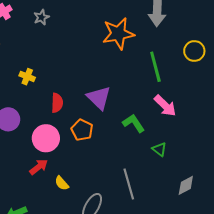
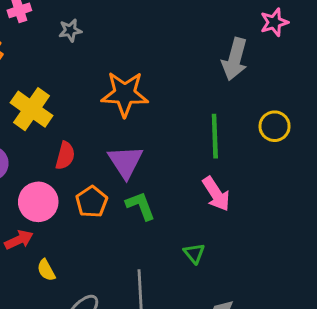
orange star: (118, 34) -> (125, 94), moved
yellow cross: (27, 77) -> (32, 109), size x1.8
green L-shape: (134, 123) -> (140, 206), moved

